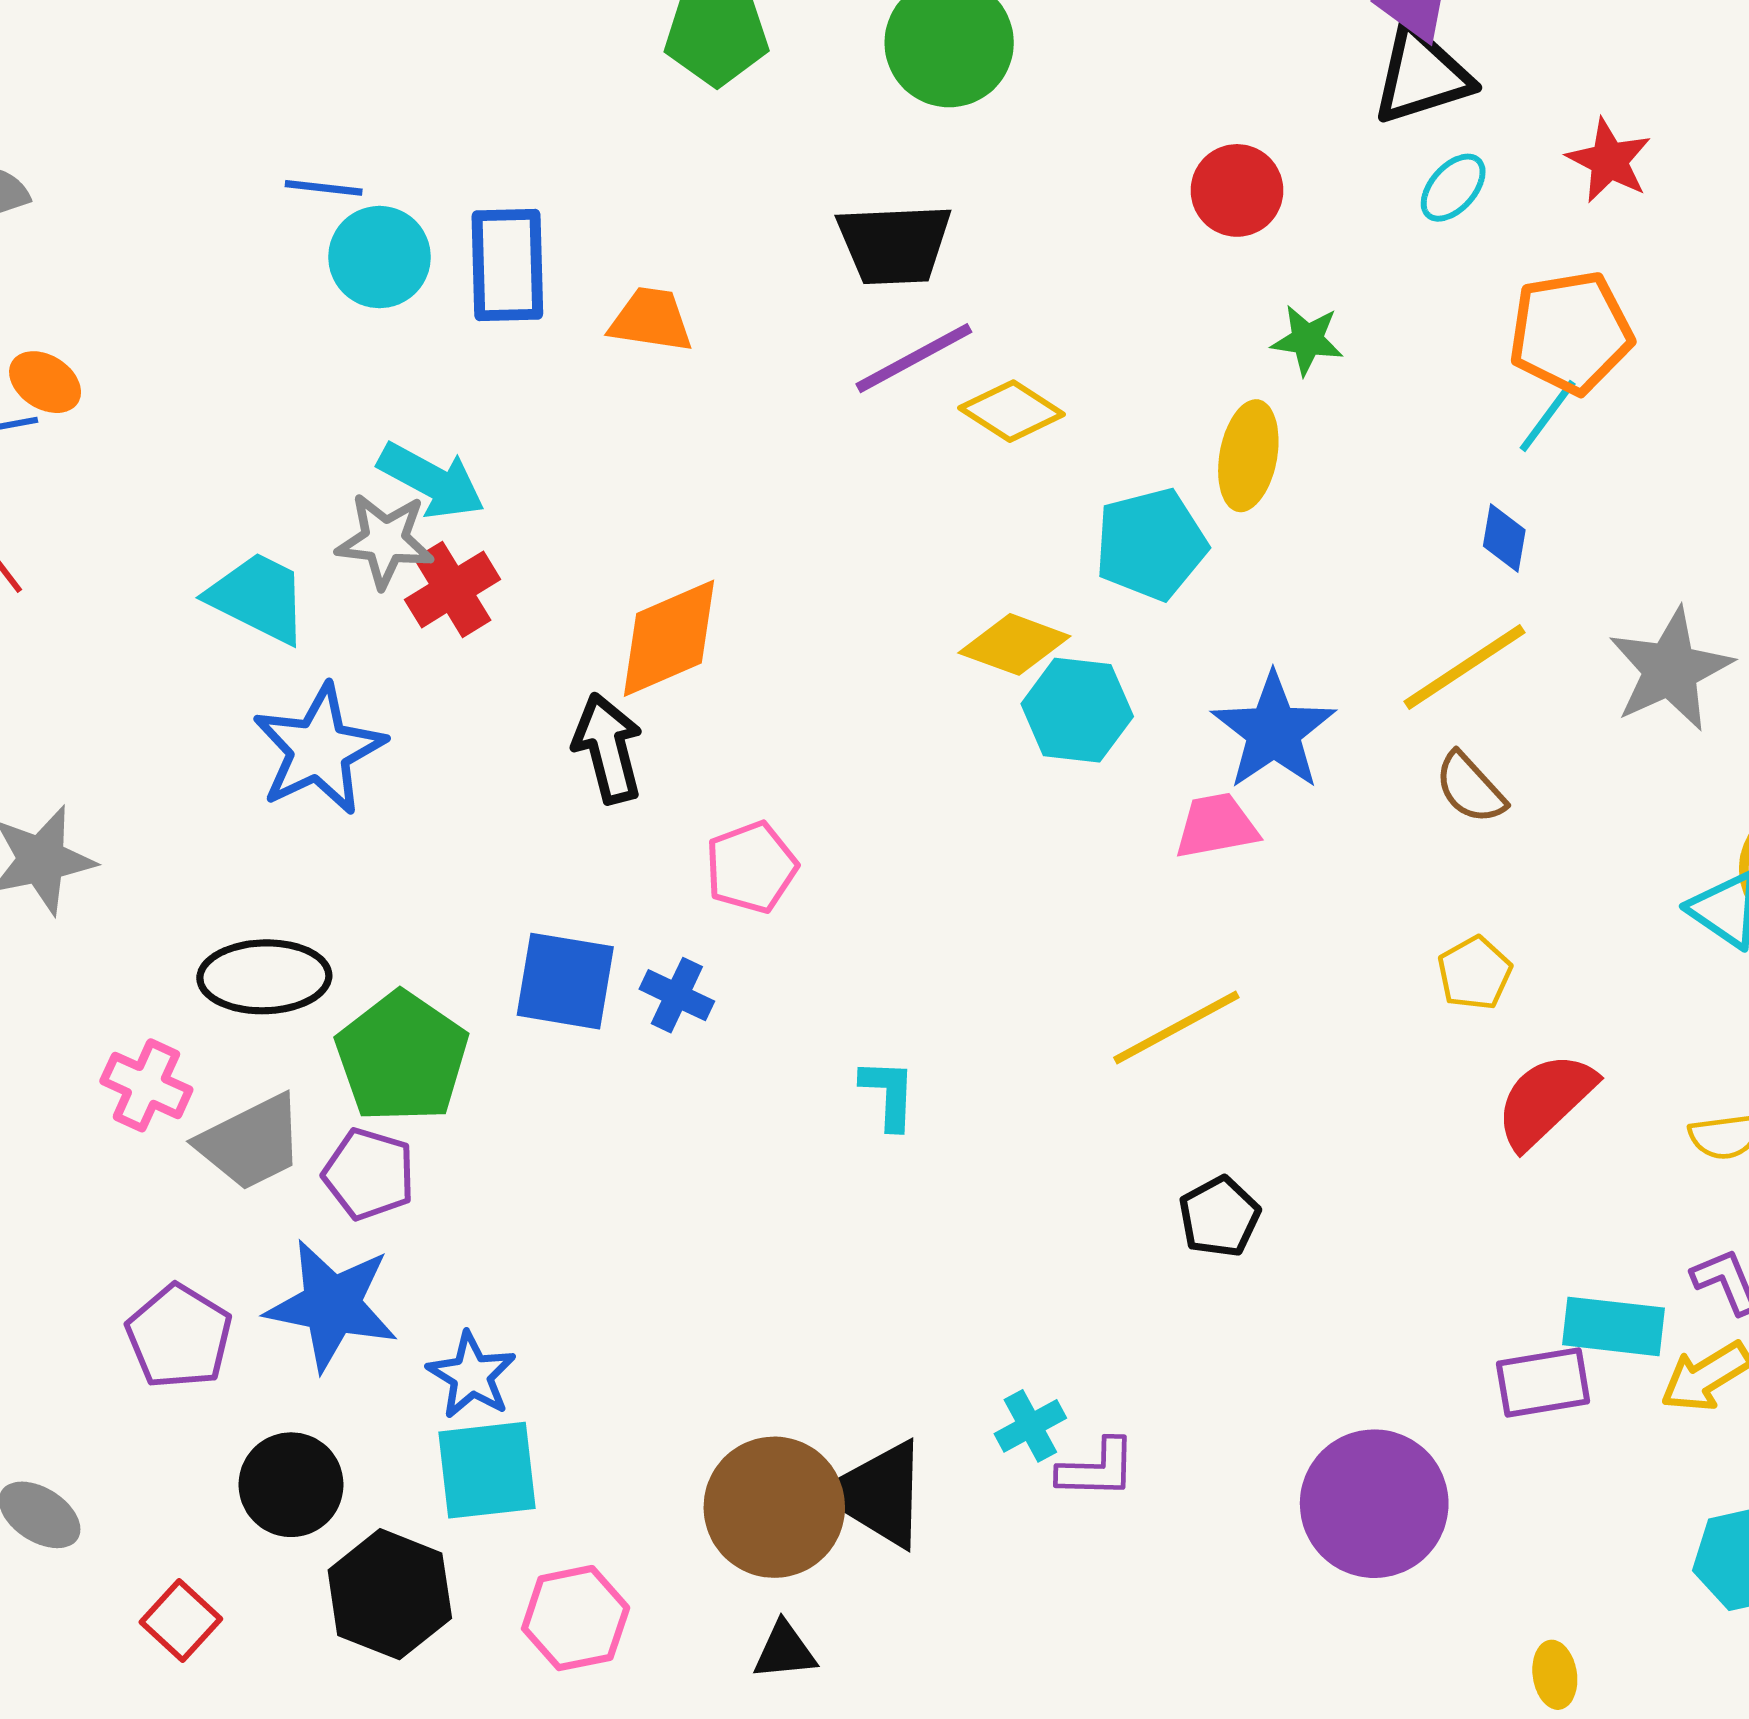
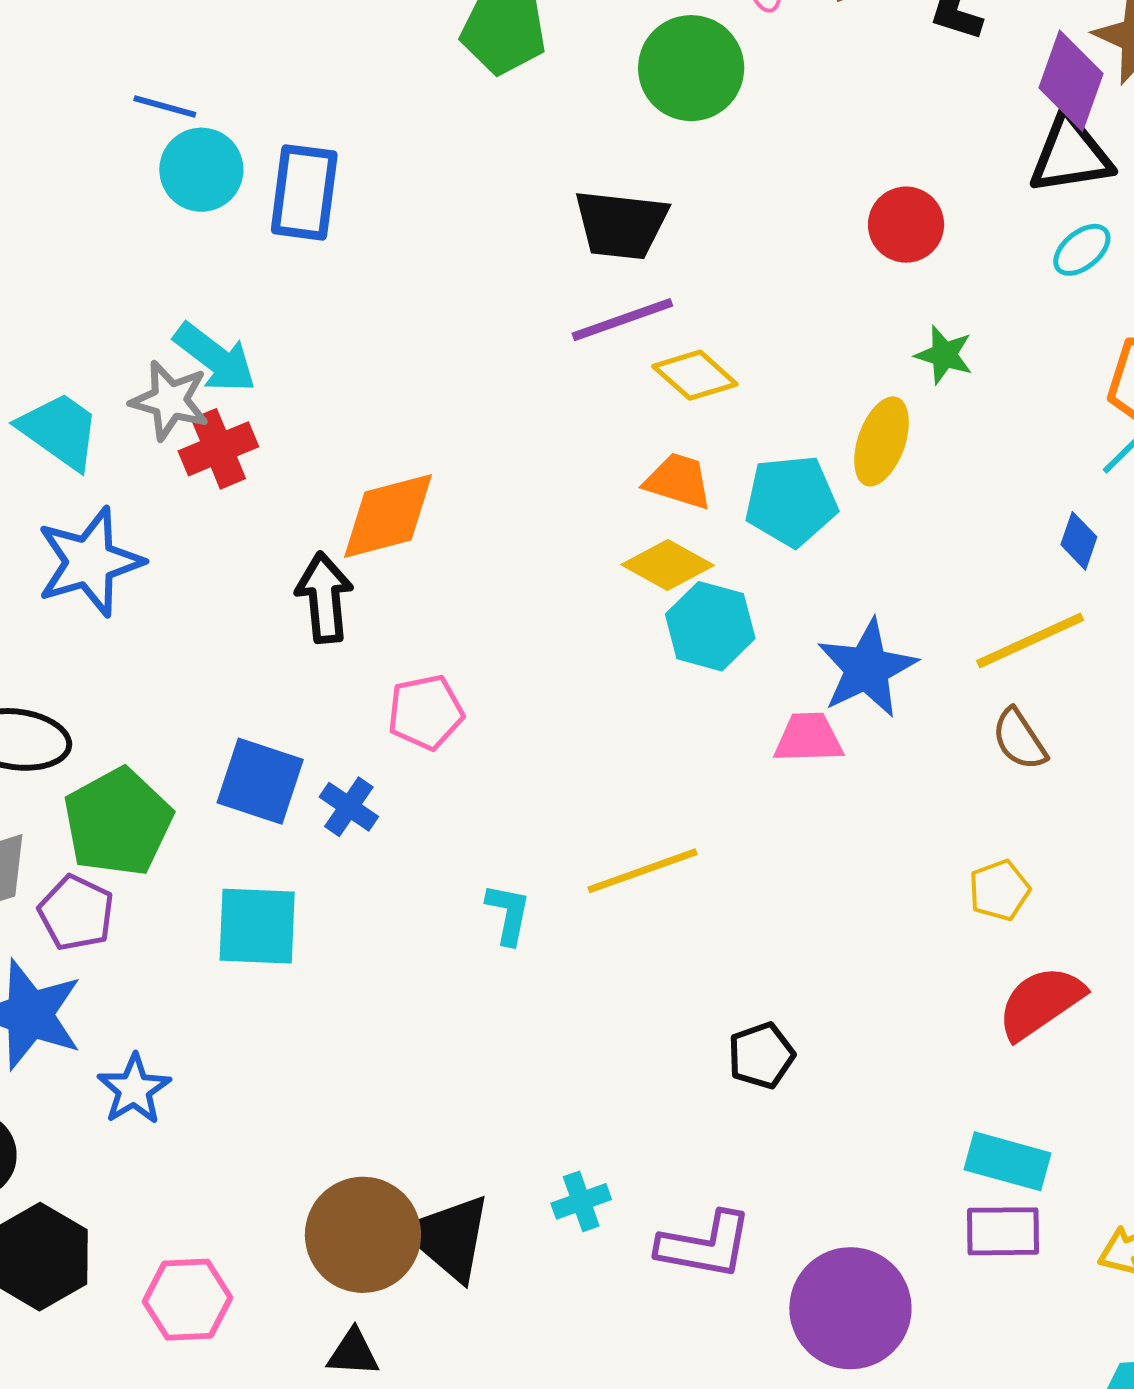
orange trapezoid: (651, 320) -> (678, 481), moved
yellow line: (1176, 1028) -> (643, 871), moved
cyan rectangle: (1613, 1326) -> (1007, 1161), moved
purple L-shape: (1097, 1469) -> (705, 1245), moved, size x1.4
cyan square: (487, 1470) -> (257, 926), moved

